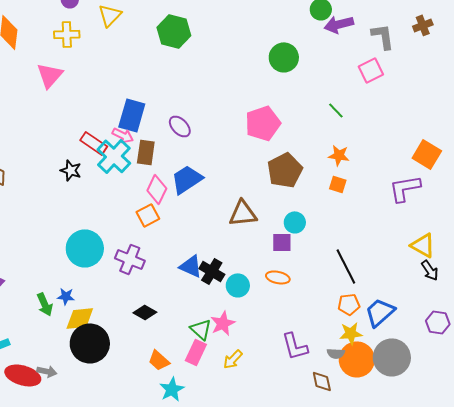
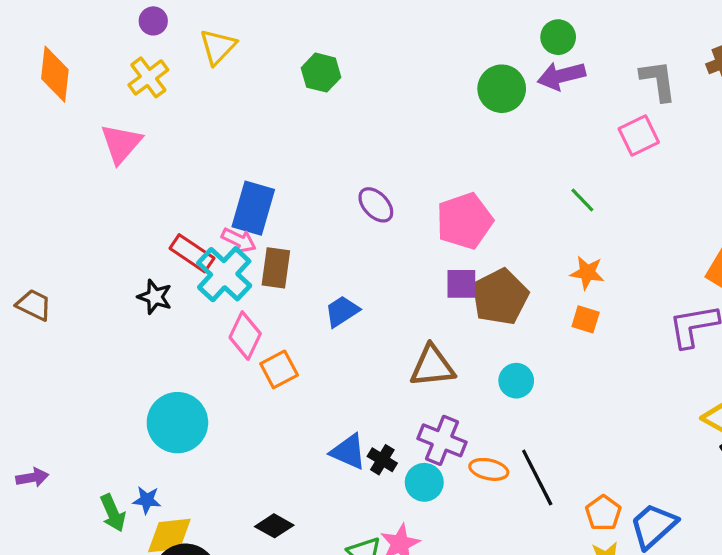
purple arrow: (339, 24) -> (561, 76), moved
green hexagon: (174, 31) -> (321, 73), size x0.7
yellow cross: (67, 34) -> (148, 77), turned -35
green circle: (284, 57) -> (502, 89), moved
purple ellipse: (180, 126) -> (376, 205), moved
blue trapezoid: (187, 179) -> (342, 311), size x0.7
pink diamond: (157, 189) -> (245, 336), moved
purple square: (282, 242) -> (461, 284), moved
purple cross: (130, 259) -> (442, 440), moved
black line: (346, 266) -> (537, 477), moved
black cross: (212, 271) -> (382, 460), size x0.7
orange pentagon: (349, 304) -> (603, 513), turned -30

